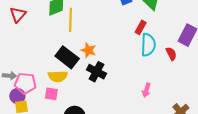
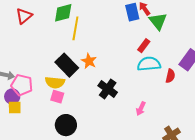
cyan semicircle: (148, 45) -> (149, 64), turned -105
red semicircle: (171, 54) -> (170, 76), turned 32
black cross: (97, 72) -> (108, 89), moved
pink square: (51, 94) -> (57, 97), moved

